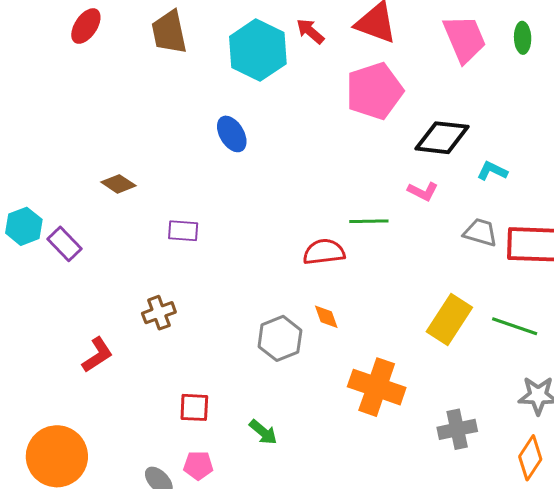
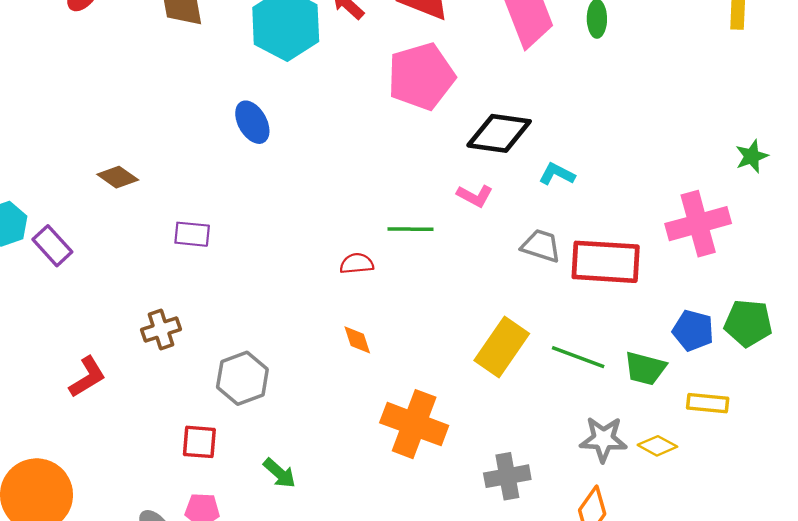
red semicircle: (324, 252) -> (357, 264), size x0.7
gray hexagon: (280, 338) -> (242, 378), moved

